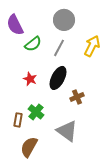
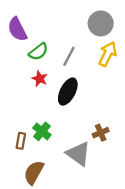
gray circle: (64, 20) -> (101, 23), moved
red star: (30, 79) -> (40, 79), moved
brown cross: (77, 97) -> (101, 133), moved

